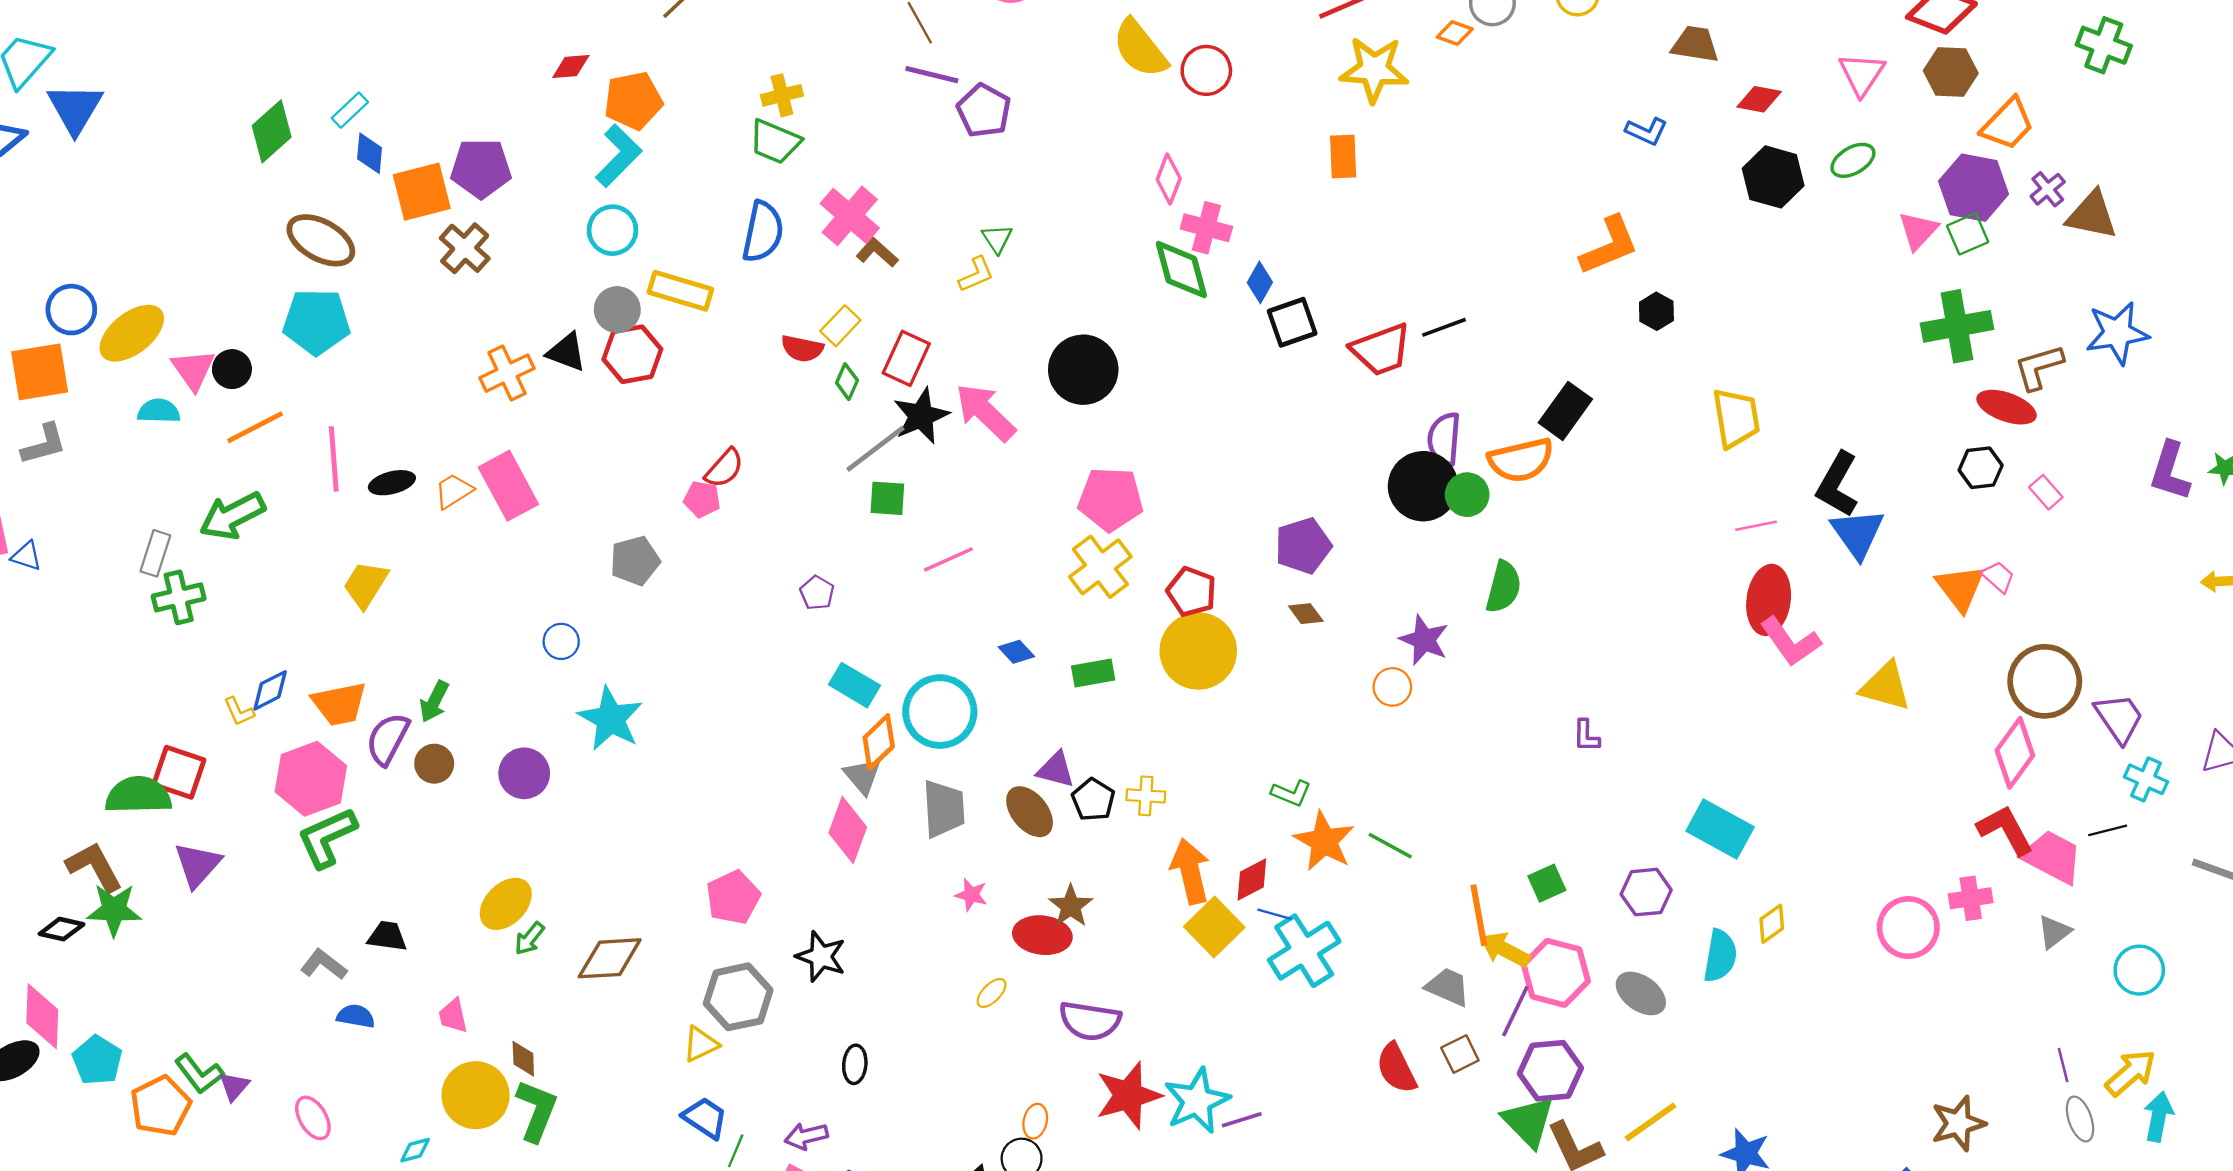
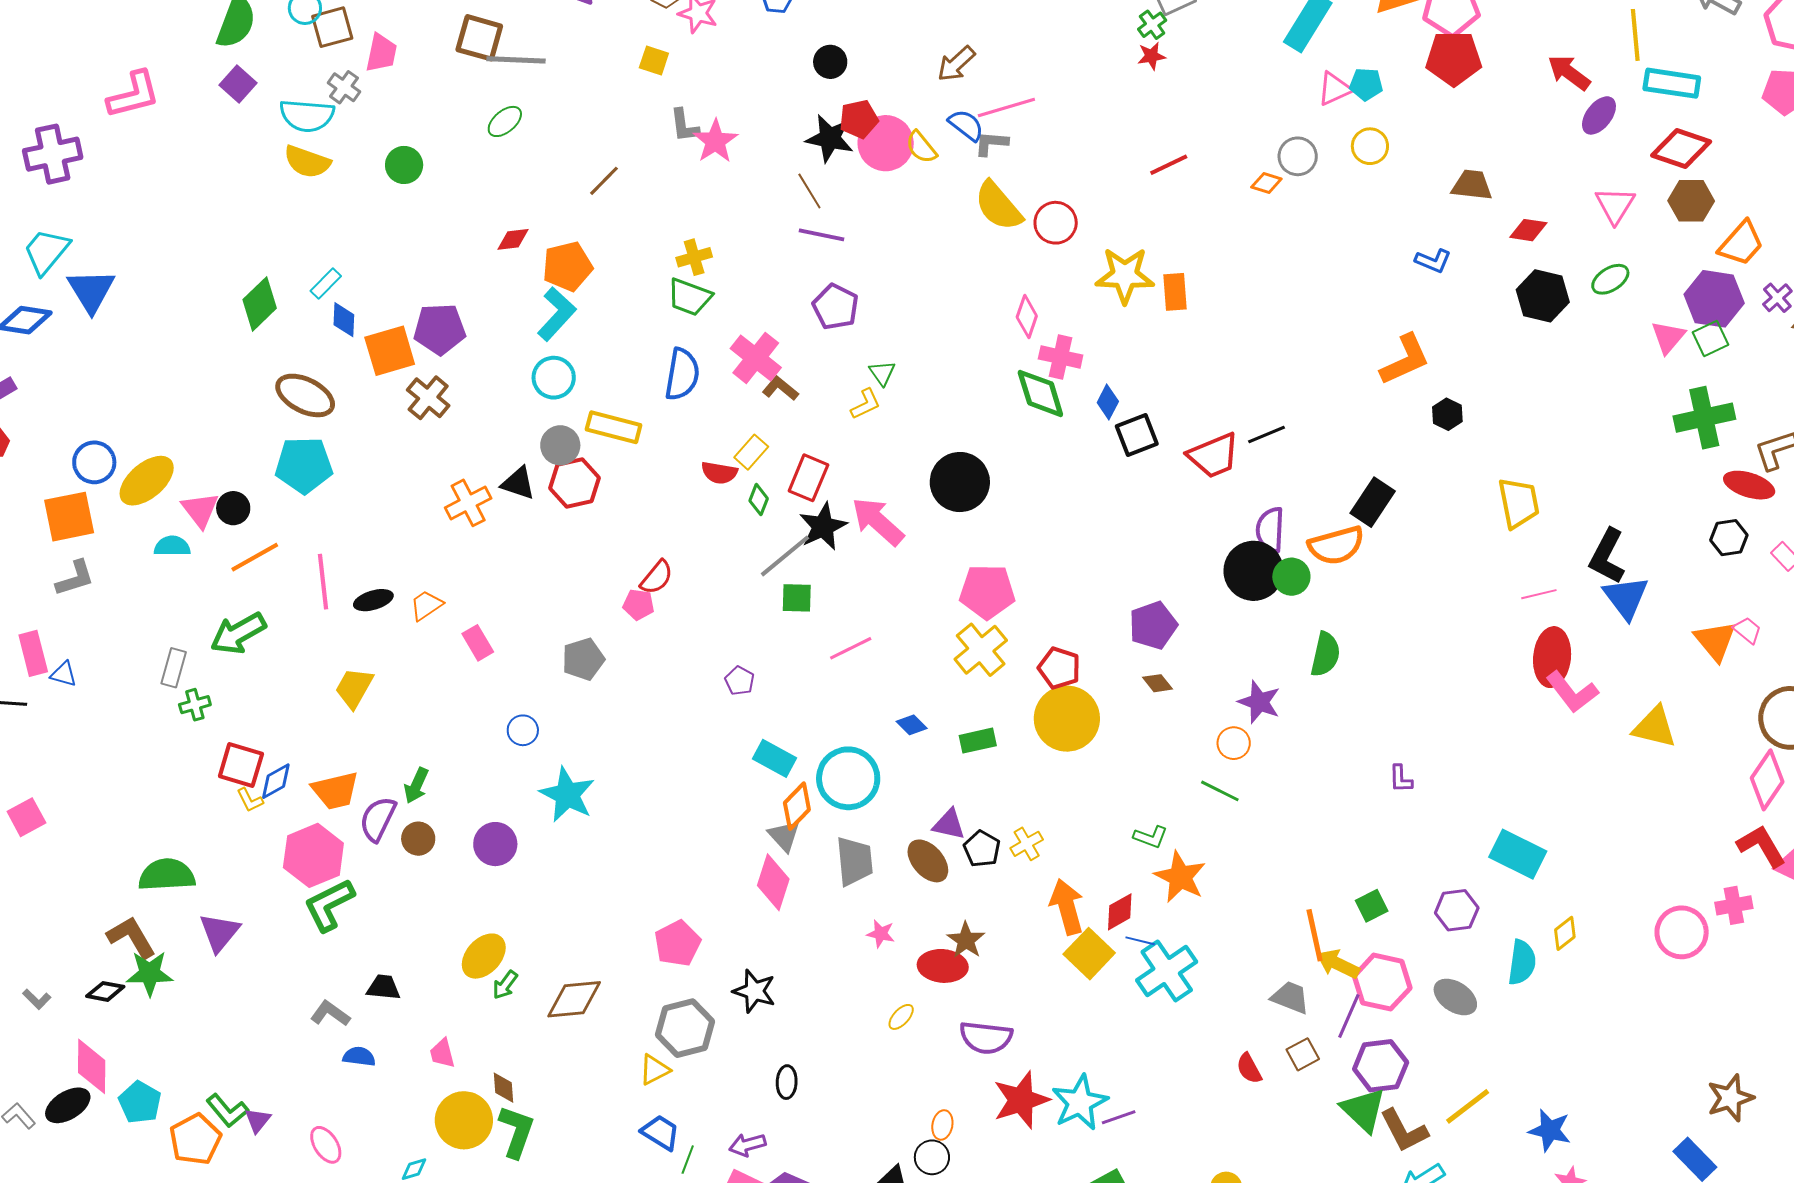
yellow star: (1374, 70) -> (1125, 275), moved
purple pentagon: (984, 111) -> (836, 307), moved
pink rectangle: (508, 486) -> (478, 643), moved, size x0.6
green cross: (179, 597) -> (195, 705), size x0.7
red square: (179, 772) -> (241, 765), moved
yellow cross: (1146, 796) -> (1027, 844), turned -32
green line: (1390, 846) -> (1220, 791), moved
red semicircle: (1396, 1068) -> (1249, 1068), size x0.7

